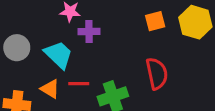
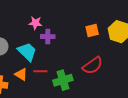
red semicircle: (157, 74) -> (93, 66), turned 65

